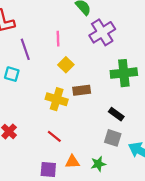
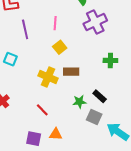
green cross: (124, 73) -> (110, 60), size x0.6
cyan square: (12, 74) -> (10, 59), moved
green star: (98, 164) -> (79, 102), moved

